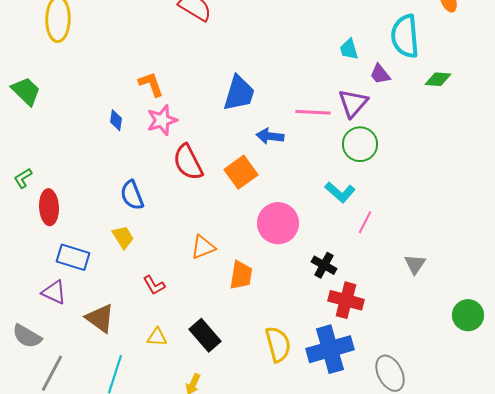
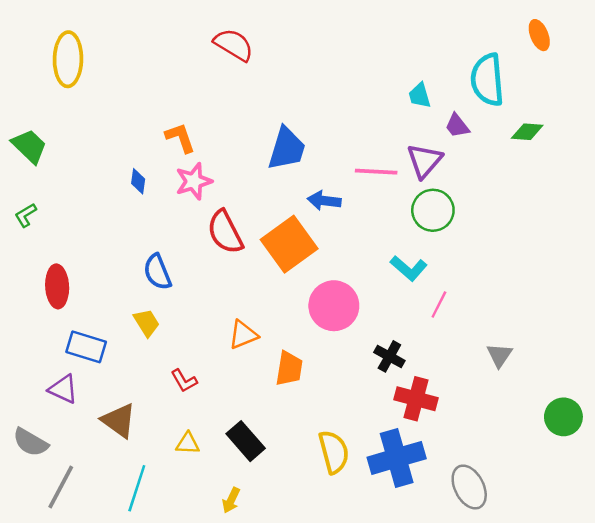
orange square: (241, 172) -> (289, 244), size x1.4
green L-shape: (23, 178) -> (26, 215), moved

